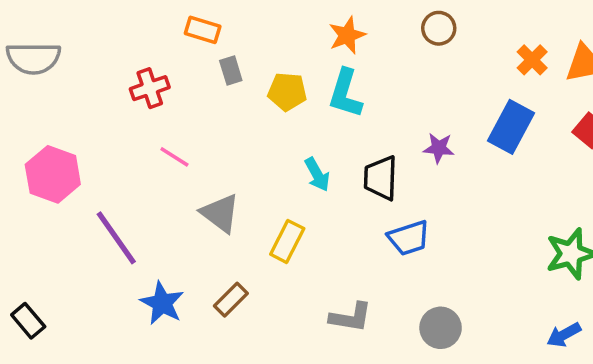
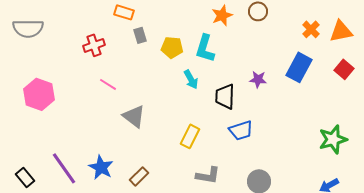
orange star: (347, 35) -> (222, 15), moved
cyan arrow: (317, 174) -> (191, 79), moved
purple line: (116, 238) -> (64, 168), moved
yellow rectangle: (287, 241) -> (190, 136), moved
brown rectangle: (231, 300) -> (139, 176), moved

